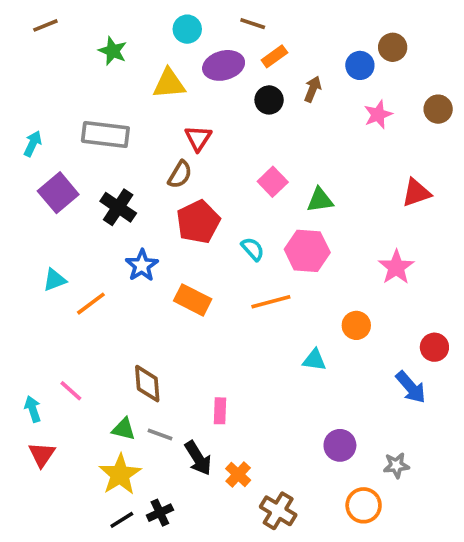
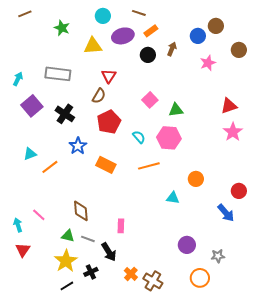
brown circle: (438, 109) -> (239, 50), moved
pink star: (396, 267) -> (233, 132), moved
orange cross: (238, 474) -> (131, 274), moved
black cross: (160, 513) -> (91, 272), moved

